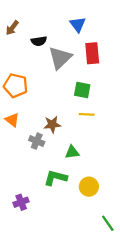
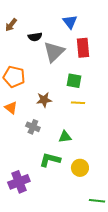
brown star: (52, 124) -> (44, 100), moved
purple cross: (21, 202) -> (19, 182), size x1.5
green line: (108, 223) -> (97, 201), turned -49

